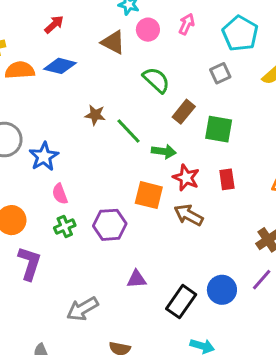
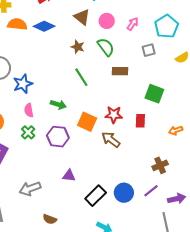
pink arrow: (186, 24) -> (133, 24), moved
pink circle: (148, 30) -> (107, 21), moved
brown rectangle: (184, 112) -> (120, 71), turned 42
brown star: (95, 115) -> (78, 47), moved
green square: (219, 129) -> (154, 94), moved
green arrow: (164, 151) -> (58, 105), moved
red star: (186, 178) -> (114, 115), turned -30
green cross: (65, 227) -> (28, 132), turned -32

